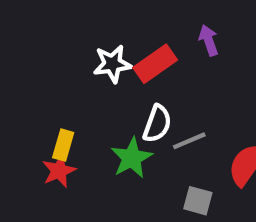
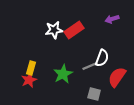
purple arrow: (209, 40) -> (112, 19), moved, turned -88
white semicircle: (157, 124) -> (102, 58), moved

